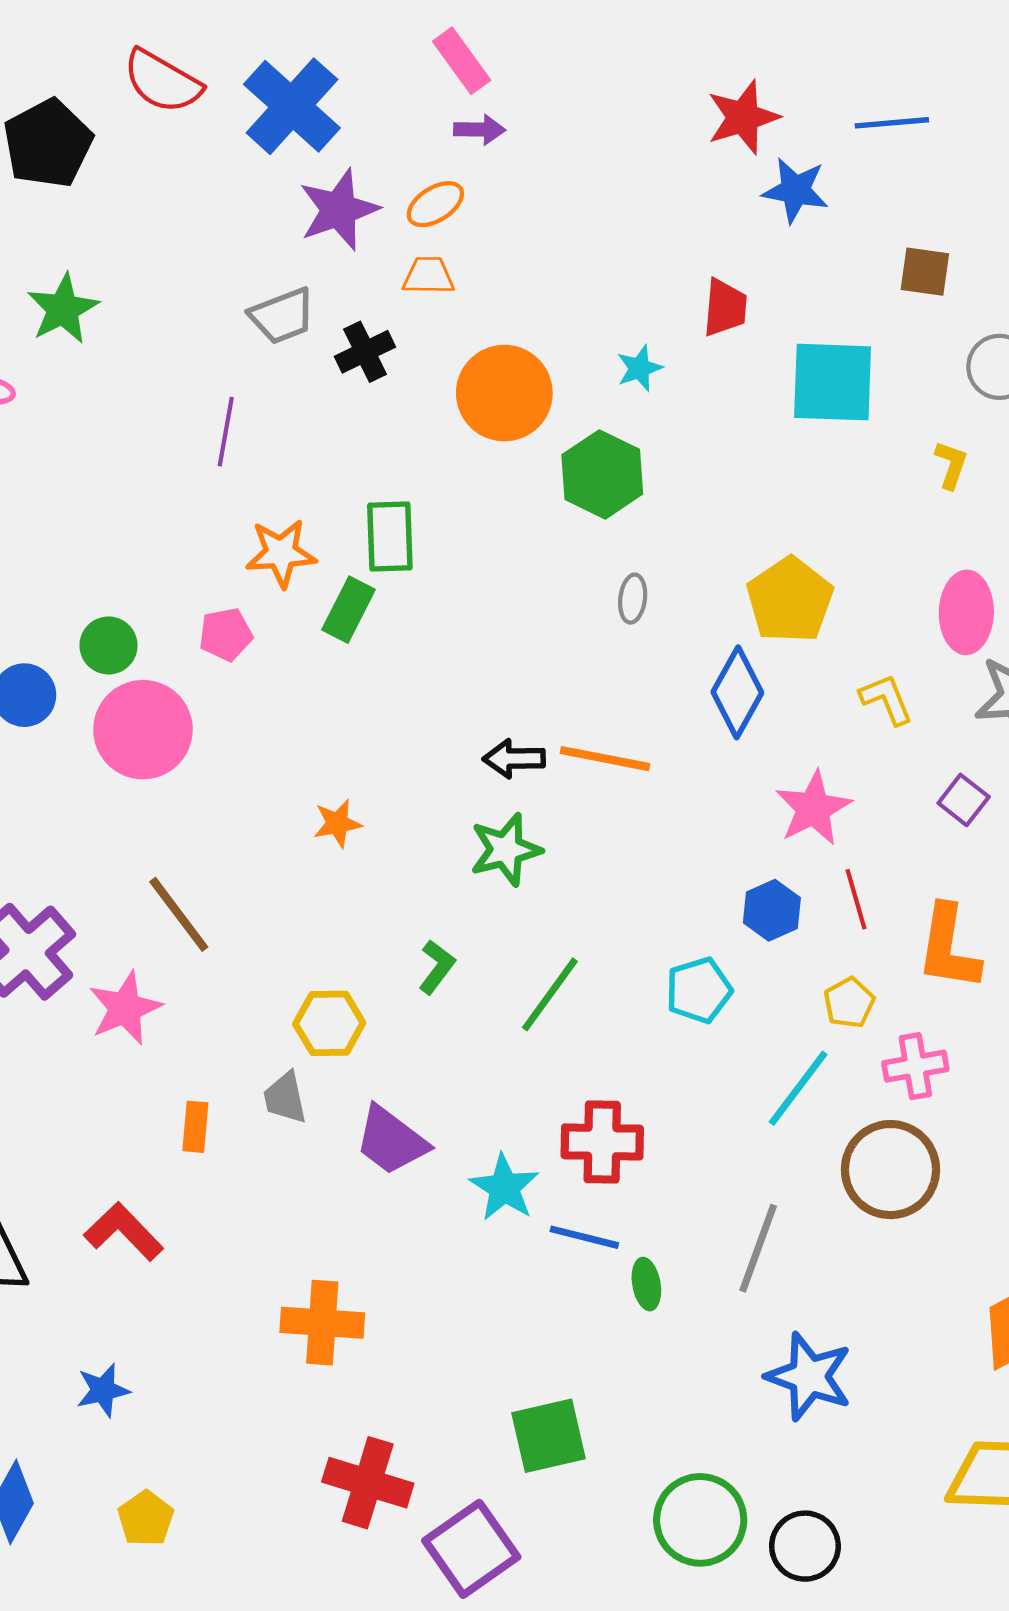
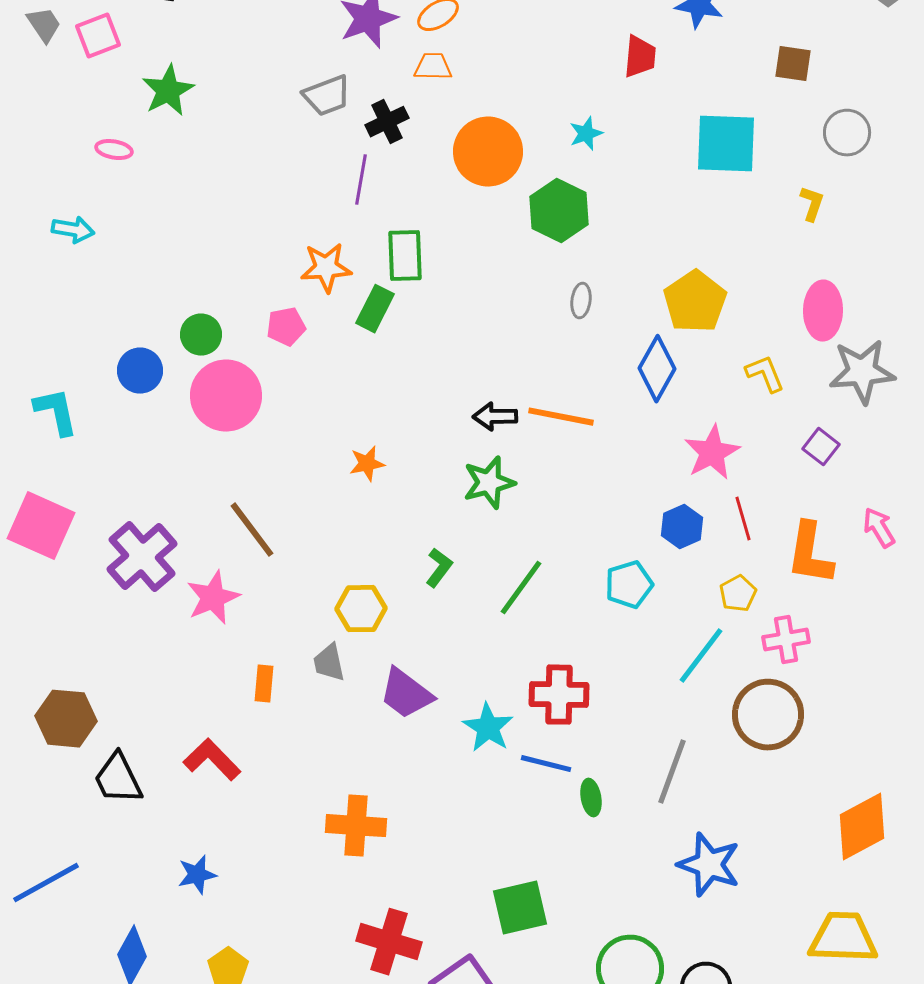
red trapezoid: (725, 308) -> (640, 57), moved
purple line: (226, 432) -> (361, 180), moved

